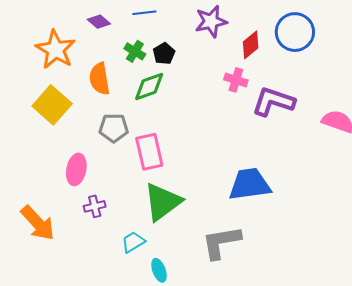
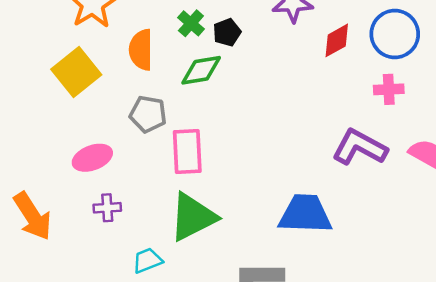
pink cross: (236, 80) -> (389, 89), moved, turned -30
purple L-shape: (273, 102) -> (360, 147), moved
pink ellipse: (76, 169) -> (92, 158), turned 48

